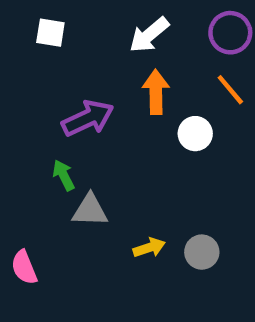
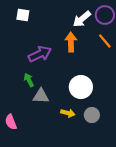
white arrow: (149, 35) -> (82, 19), moved
white circle: (195, 134) -> (81, 87), moved, size x1.5
yellow arrow: (149, 248) -> (68, 113), turned 32

